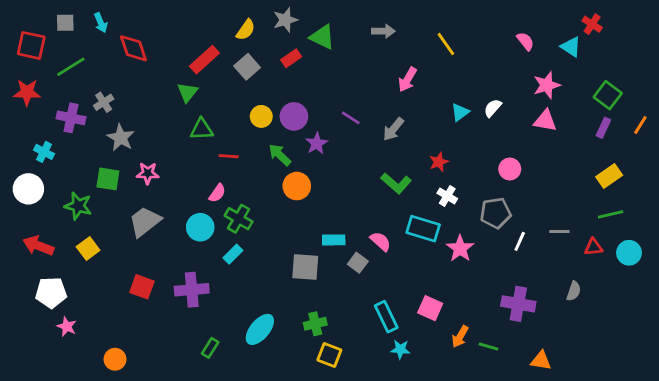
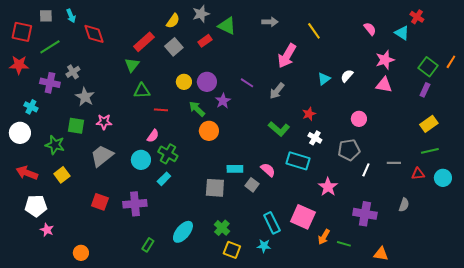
pink arrow: (408, 80) -> (287, 56), size x1.4
orange line: (640, 125) -> (451, 62), moved
pink star: (460, 248) -> (328, 187), moved
pink square: (430, 308) -> (303, 217), size x1.4
green cross: (315, 324) -> (222, 228), turned -35
cyan star: (400, 349) -> (264, 246), moved

